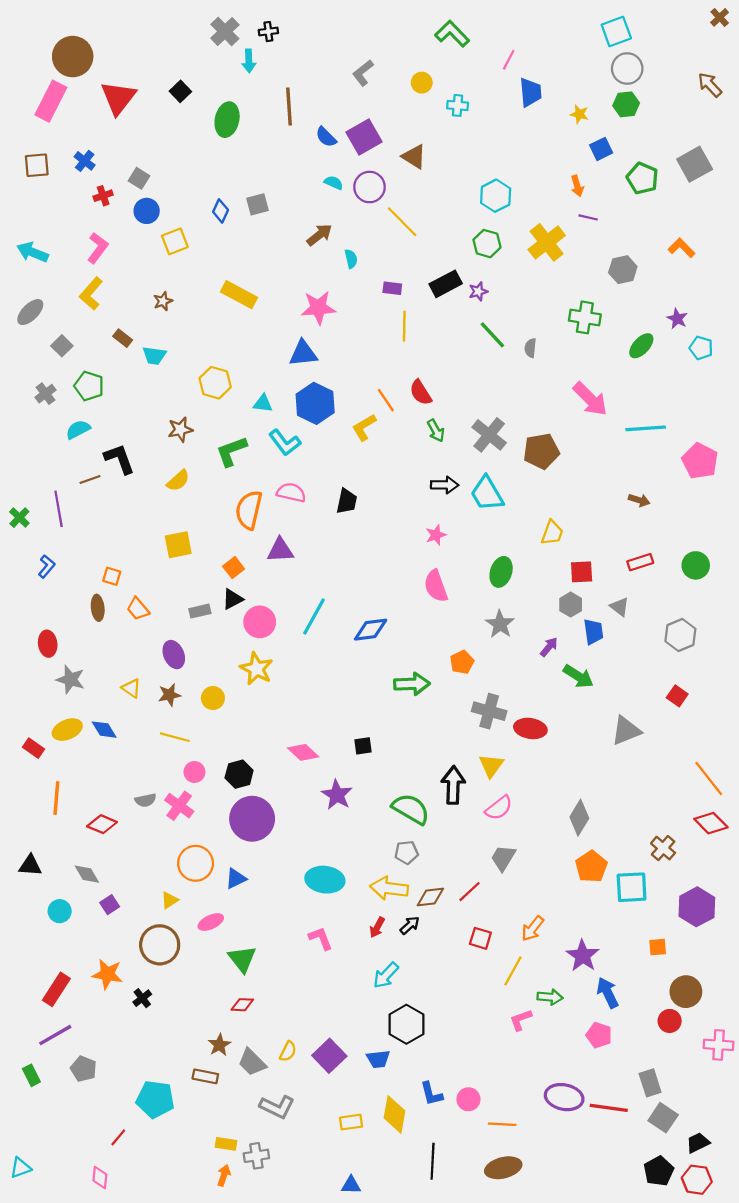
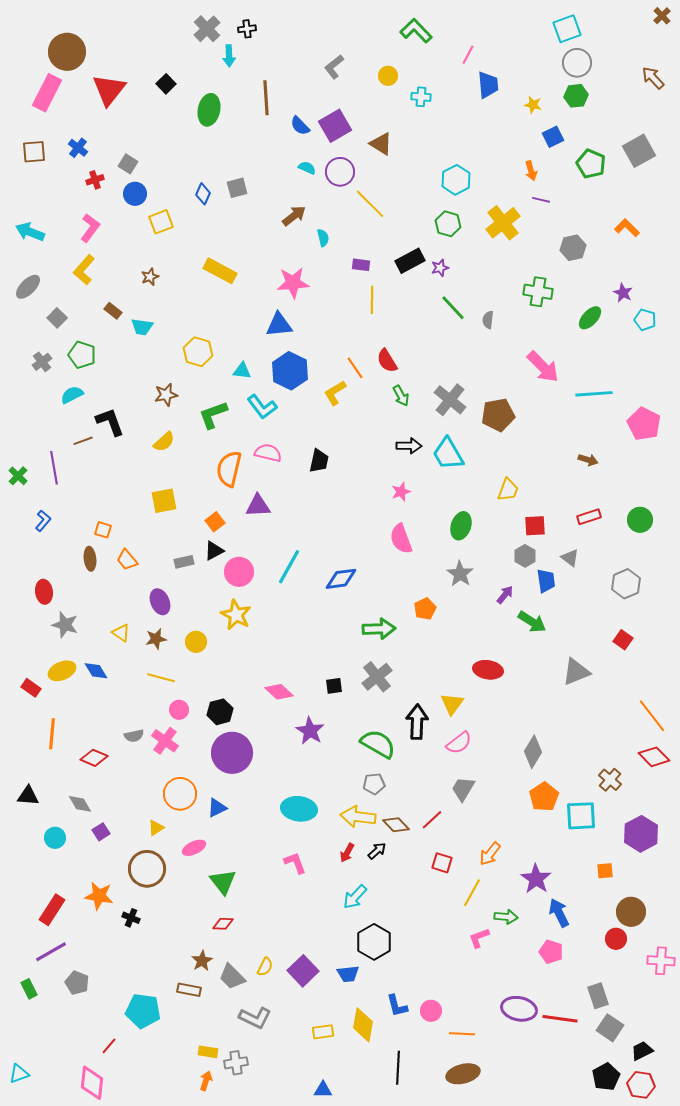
gray cross: (489, 711) -> (377, 677), moved, turned 36
brown diamond: (430, 897) -> (396, 825), turned 52
black cross: (142, 998) -> (131, 918), turned -30
pink diamond: (100, 1178) -> (92, 1083), size x1.6

